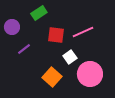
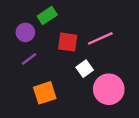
purple circle: (12, 27) -> (25, 32), moved
orange square: (52, 77) -> (45, 93), moved, turned 30

